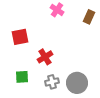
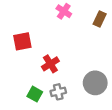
green square: (22, 77) -> (35, 94), moved, turned 32
gray circle: (77, 83) -> (95, 83), moved

